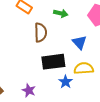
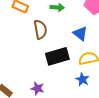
blue star: (66, 82) -> (82, 79), moved

